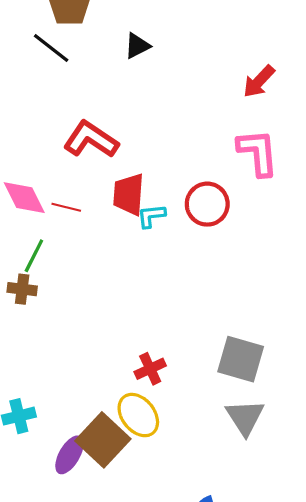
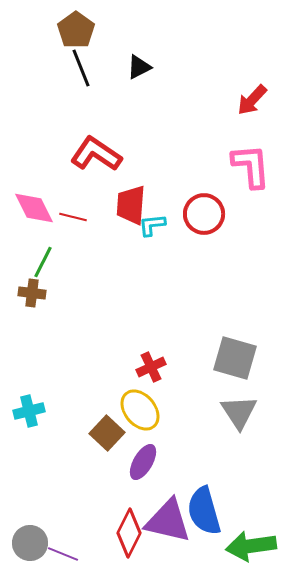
black line: (51, 48) -> (81, 68), moved, turned 30
brown square: (103, 440) -> (107, 433), size x0.7
purple ellipse: (69, 455) -> (143, 462), moved

